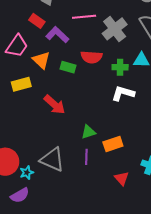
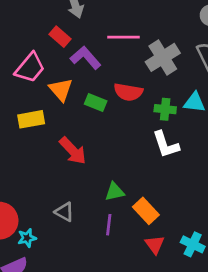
white L-shape: (123, 93) -> (166, 145), turned -130
orange rectangle: (113, 144) -> (146, 211), turned 60
gray triangle: (52, 160) -> (64, 212), moved, size x0.6
red triangle: (122, 178) -> (155, 245), moved

